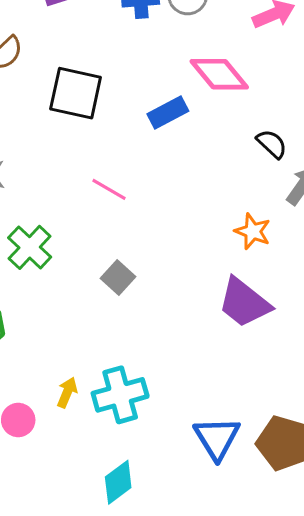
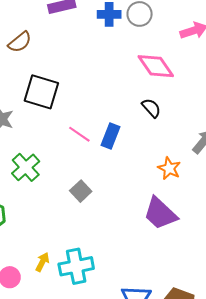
black square: (76, 93) -> (41, 92), moved
blue rectangle: (168, 113) -> (110, 136), moved, turned -45
black semicircle: (272, 144) -> (151, 108), moved

